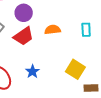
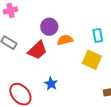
purple circle: (24, 13) -> (49, 27), moved
yellow square: (75, 69) -> (92, 60), moved

